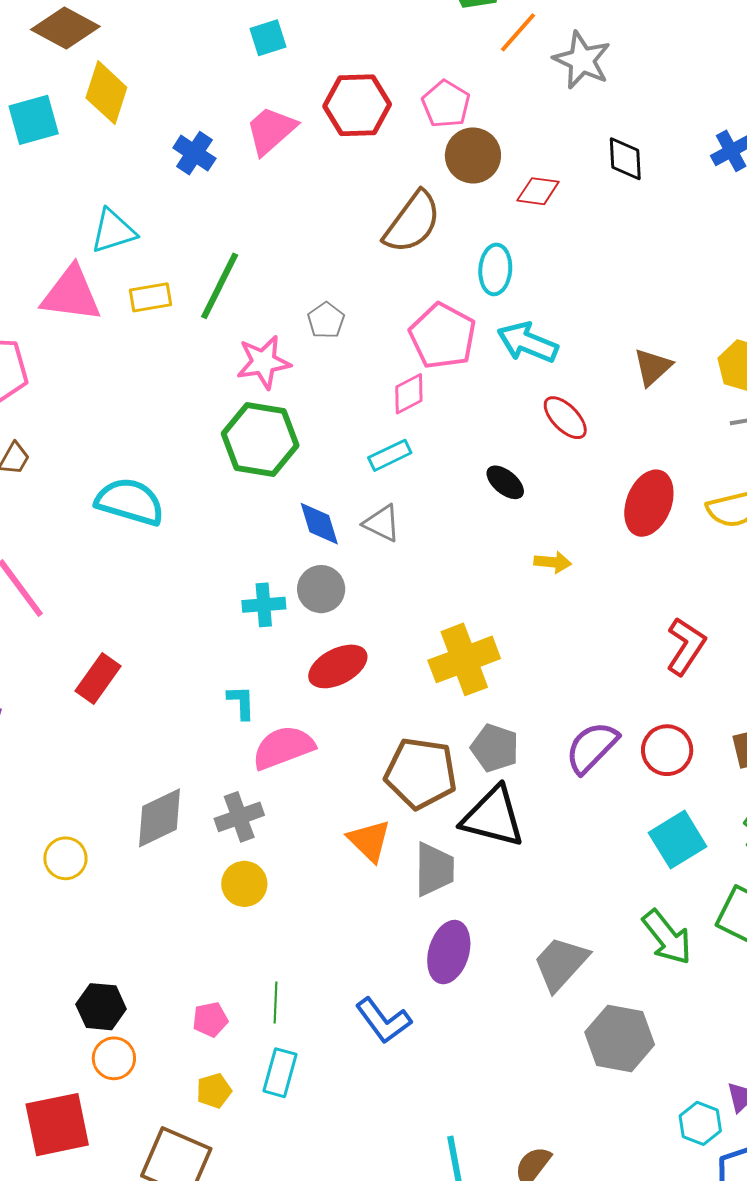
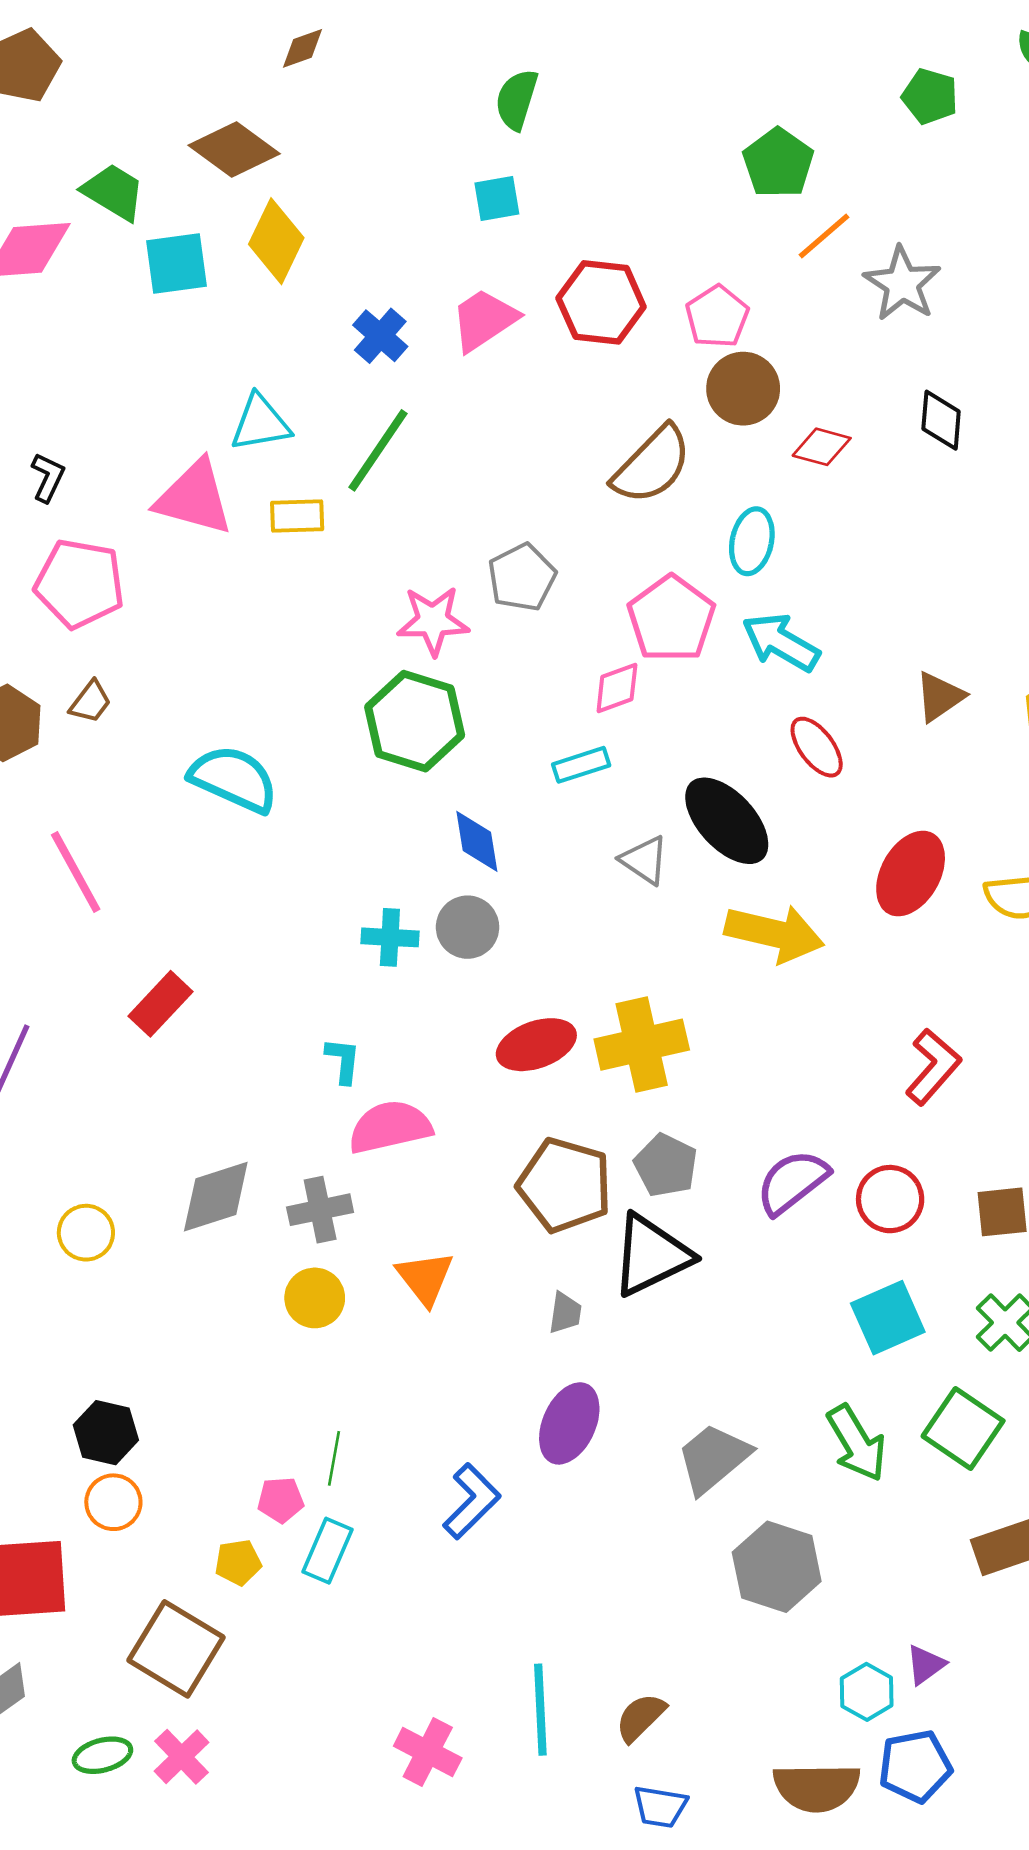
green line: (220, 286) -> (378, 450), moved
gray pentagon: (326, 320) -> (522, 577), size x1.4
black ellipse: (505, 482) -> (727, 821), size x1.8
gray triangle: (382, 523) -> (644, 860), moved
yellow arrow: (553, 562) -> (774, 933), size x2.0
red ellipse: (338, 666) -> (536, 1045), moved
black triangle: (493, 817) -> (651, 1255), turned -48
orange triangle: (369, 841) -> (425, 1278), moved
gray trapezoid: (434, 869) -> (565, 1313), size x0.6
pink pentagon: (210, 1020) -> (281, 1500), moved
blue L-shape: (383, 1021) -> (472, 1501), turned -106

